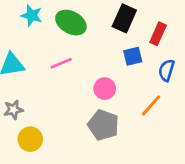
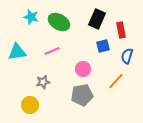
red rectangle: (158, 34) -> (121, 30), turned -35
gray star: (13, 110) -> (43, 82), moved
gray pentagon: (103, 125) -> (82, 95), turned -30

